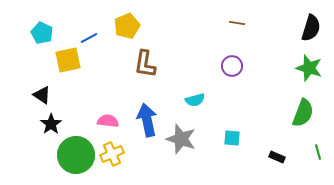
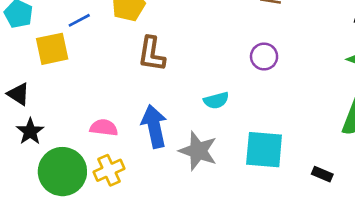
cyan square: (232, 138) -> (264, 150), size x1.8

